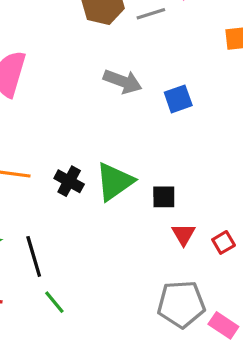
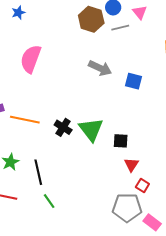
blue square: (178, 99) -> (134, 81), turned 30
green triangle: (115, 182) -> (91, 129), turned -36
red square: (224, 242) -> (142, 186), moved, turned -32

